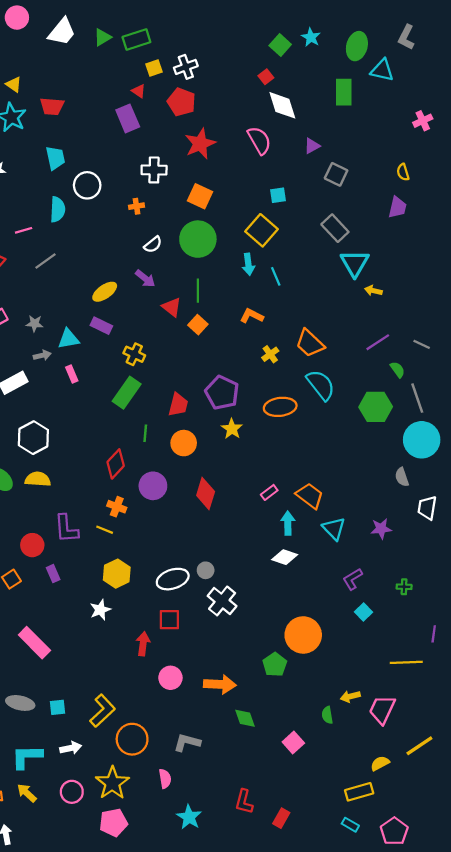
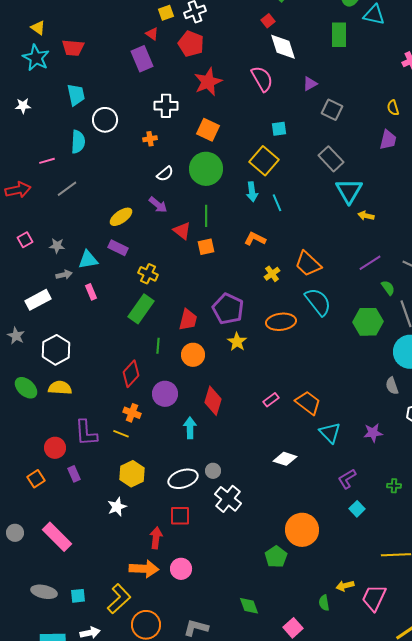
orange square: (198, 325) -> (206, 247), turned 36
cyan arrow: (288, 523) -> (190, 428), moved
orange arrow: (220, 684) -> (144, 569), moved

